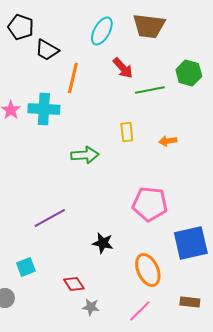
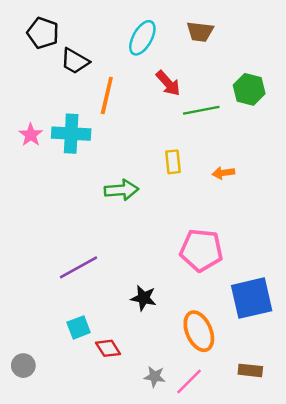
brown trapezoid: (149, 26) -> (200, 32), size x0.7
cyan square: (26, 267) -> (79, 327), moved
gray star: (91, 307) -> (155, 377), moved

